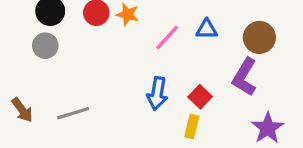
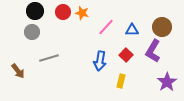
blue triangle: (207, 29) -> (132, 30), moved
red square: (200, 97) -> (126, 55), moved
gray line: (73, 113) -> (49, 58), moved

